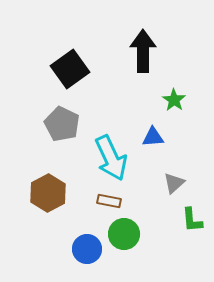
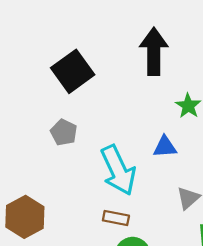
gray pentagon: (62, 124) -> (64, 132), size x0.7
brown hexagon: (48, 193) -> (25, 217), moved

